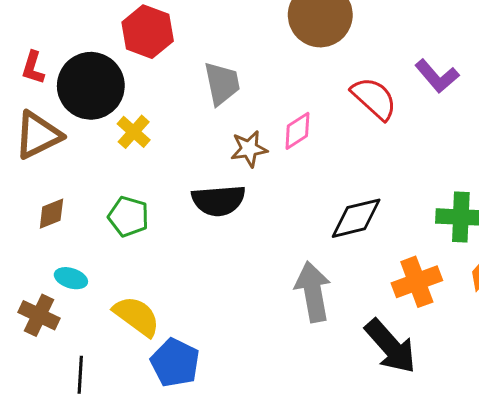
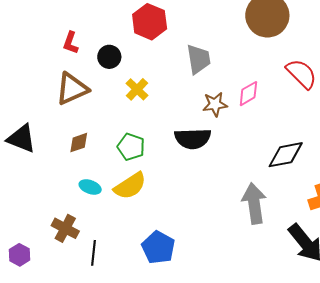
black circle: (91, 86) -> (109, 57), size x0.5
brown cross: (39, 315) -> (65, 228), moved
yellow semicircle: (137, 316) -> (130, 186), moved, turned 108

